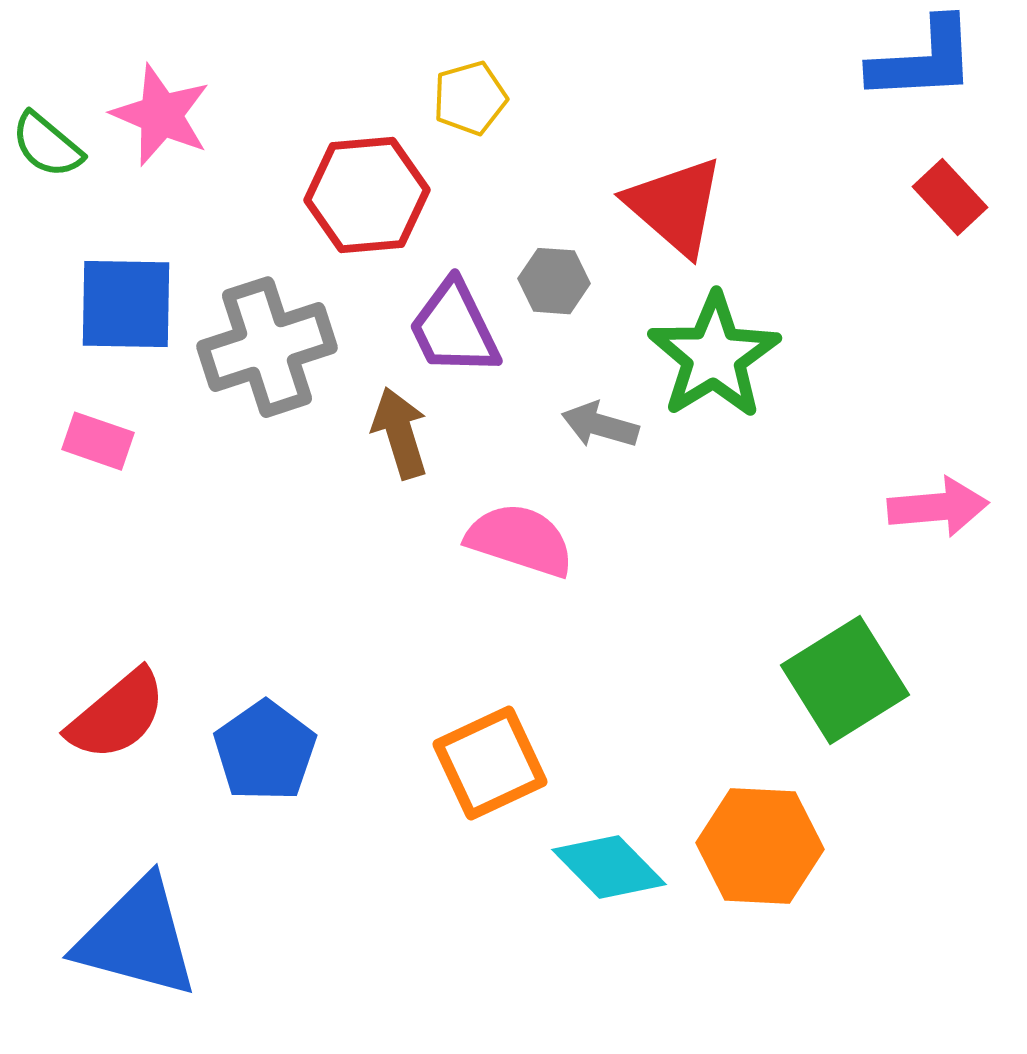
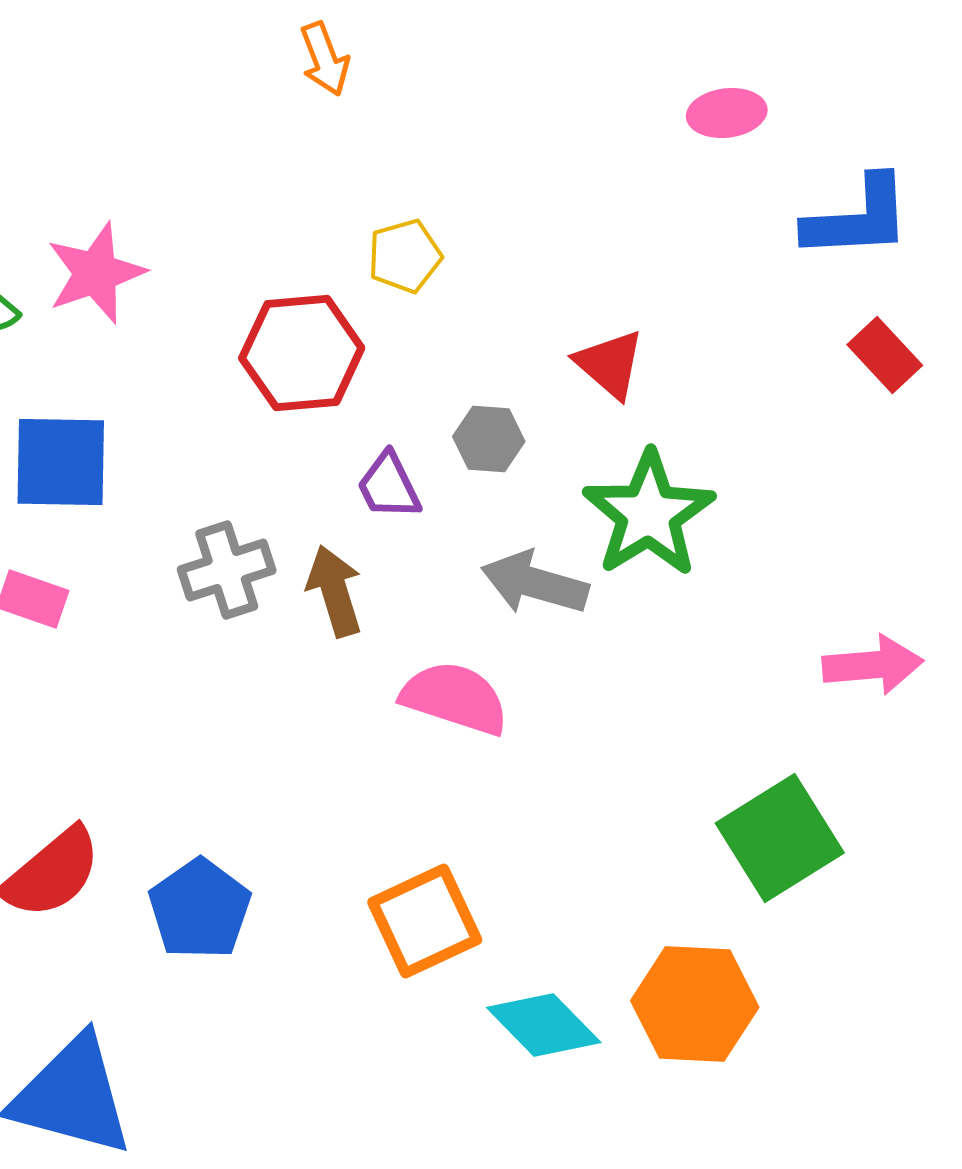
pink star: (161, 115) -> (96, 273), turned 30
red triangle: (675, 206) -> (610, 364), size x0.7
purple trapezoid: (454, 328) -> (389, 486), size x0.7
gray cross: (267, 347) -> (227, 570), moved, size x0.7
gray arrow: (600, 425) -> (535, 583), size x1.4

